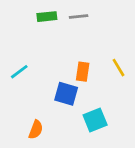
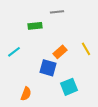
green rectangle: (47, 17) -> (35, 26), moved
orange rectangle: (83, 72) -> (60, 52), turned 40

